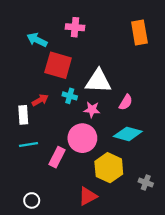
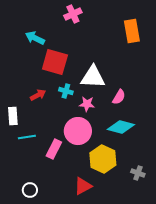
pink cross: (75, 27) -> (73, 14), moved, turned -30
white rectangle: (23, 115) -> (13, 116), moved

